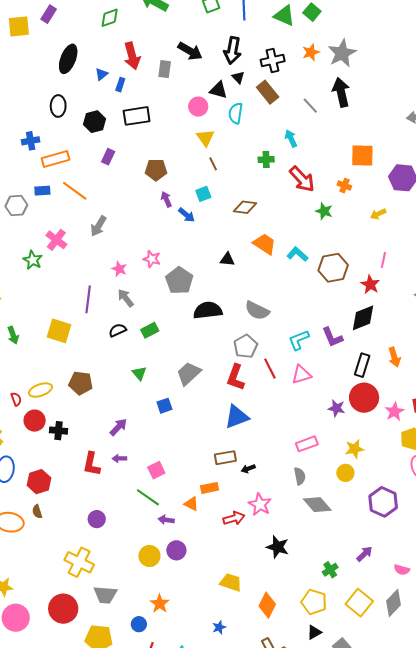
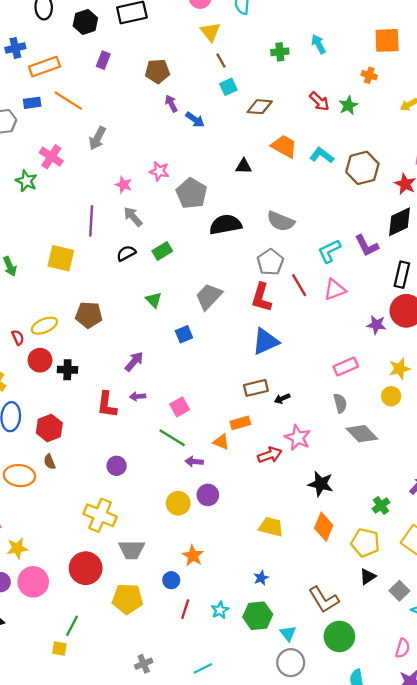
cyan arrow: (291, 138) -> (318, 44), moved
red arrow: (302, 179) -> (319, 101), moved, size x0.7
cyan square: (203, 194) -> (228, 87), moved
green star: (324, 211) -> (348, 105), turned 30
orange diamond: (267, 605) -> (324, 527), moved

